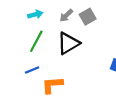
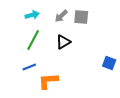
gray square: (88, 17) -> (81, 17), turned 35
black triangle: (68, 43) -> (63, 42), size x0.7

